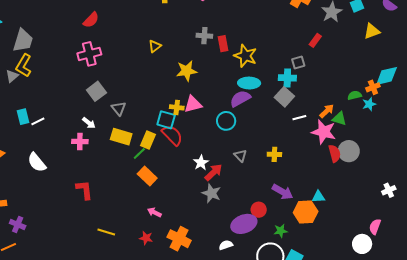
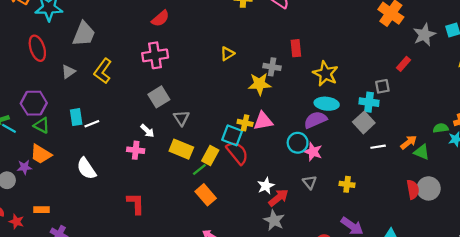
gray cross: (204, 36) -> (272, 67), moved
red rectangle: (223, 44) -> (296, 48), moved
yellow L-shape: (24, 66) -> (103, 71), moved
pink star: (324, 132) -> (313, 152), moved, size x0.7

